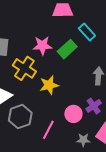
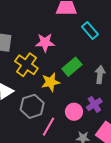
green rectangle: (67, 49) -> (72, 67), moved
gray hexagon: (20, 117) -> (32, 106), moved

